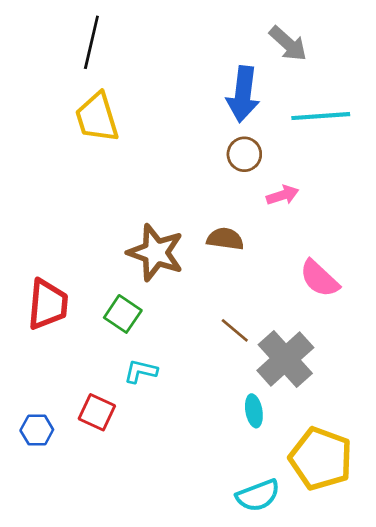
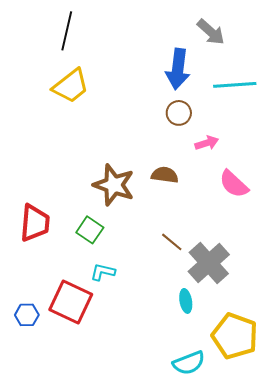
yellow trapezoid: (97, 117) -> (71, 86), turned -111
pink semicircle: (319, 278) -> (234, 184), moved
red square: (97, 412) -> (71, 302), size x1.6

